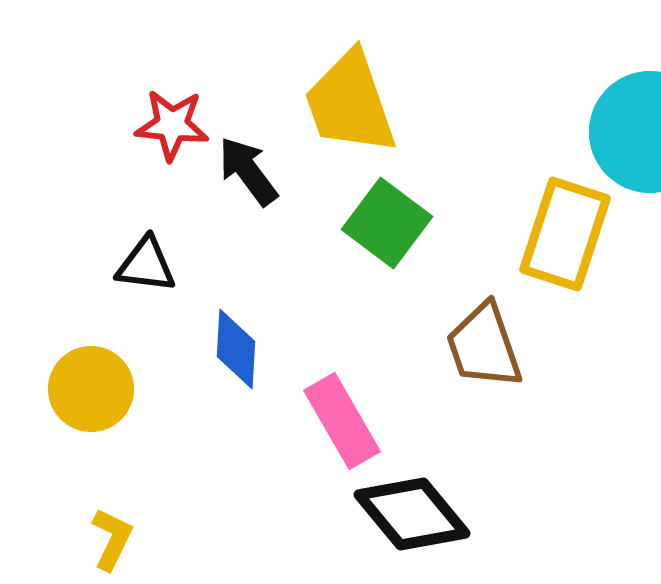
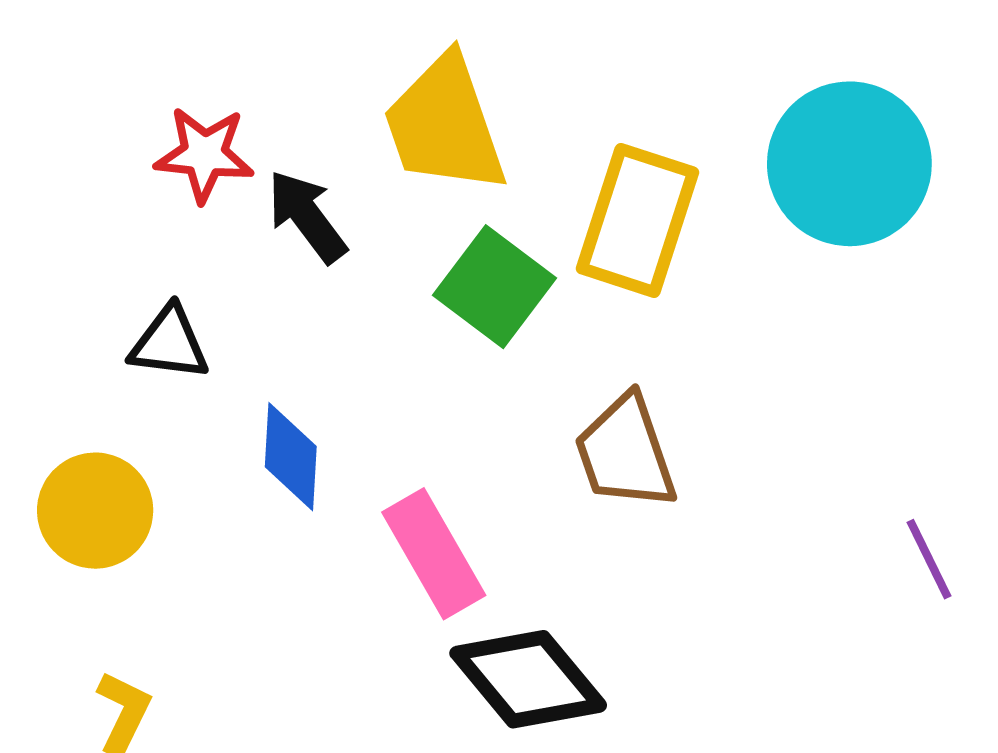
yellow rectangle: (565, 234) -> (638, 220), moved

